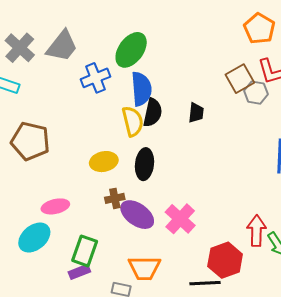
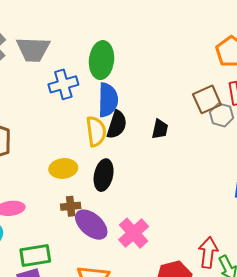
gray trapezoid: (62, 46) -> (33, 49), turned 48
green ellipse: (131, 50) -> (102, 60), turned -36
green rectangle: (85, 251) -> (35, 256), turned 56

